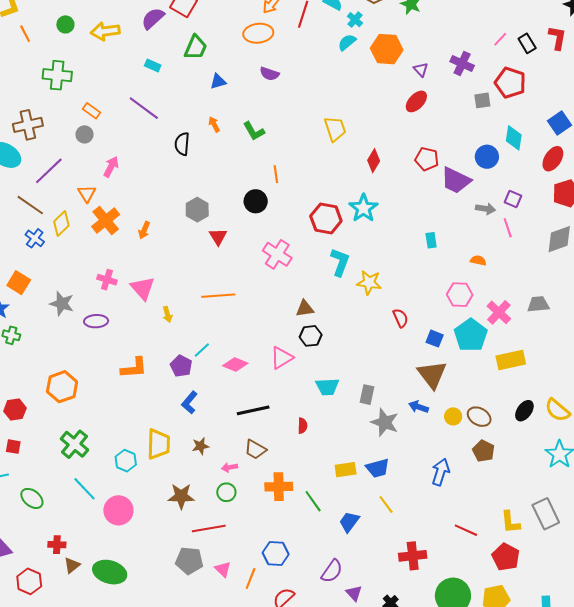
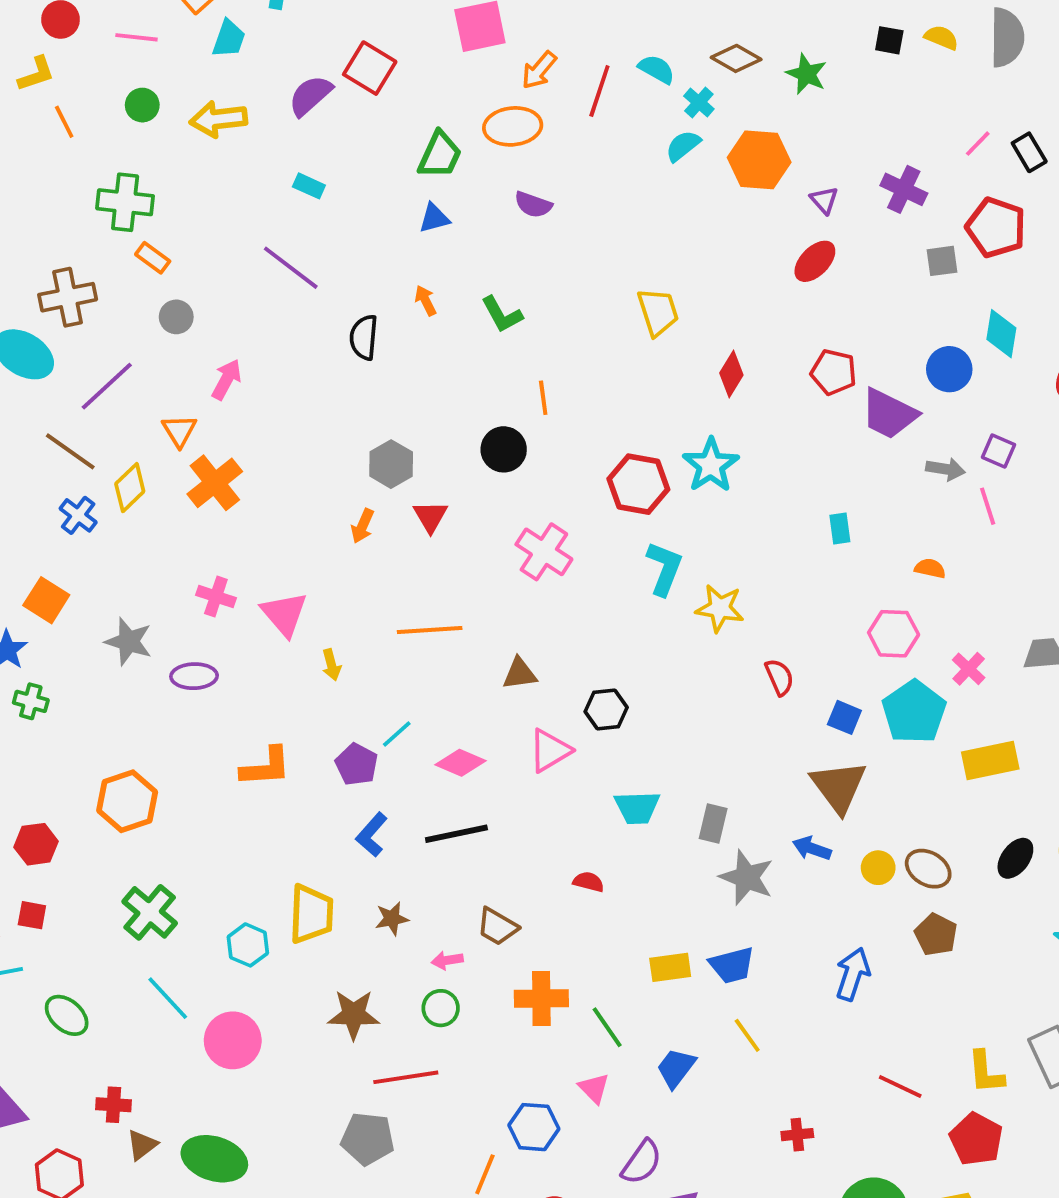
green trapezoid: (196, 47) -> (440, 155), moved
orange rectangle: (92, 111) -> (153, 258), moved
orange arrow: (144, 230) -> (363, 526), moved
brown triangle: (305, 309) -> (520, 674), moved
pink cross: (499, 312) -> (969, 669), size x0.7
black line: (253, 410) -> (456, 834), moved
red semicircle: (303, 426) -> (588, 882), turned -77
red cross: (413, 556) -> (797, 1135), size x0.6
pink triangle: (223, 569) -> (594, 1088), moved

